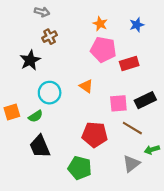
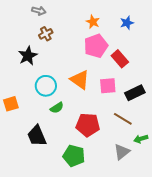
pink pentagon: (103, 50) -> (96, 46), turned -30
red rectangle: (129, 64) -> (120, 59), turned 66
orange triangle: (86, 86) -> (80, 80), size x1.5
pink square: (118, 103) -> (108, 86), moved
green semicircle: (36, 116) -> (57, 108), moved

